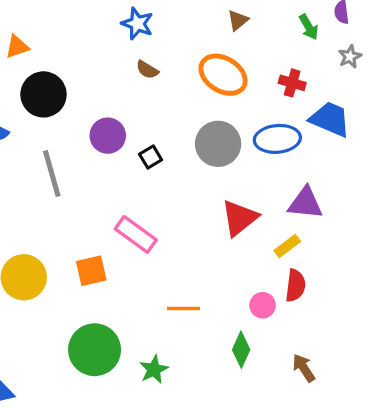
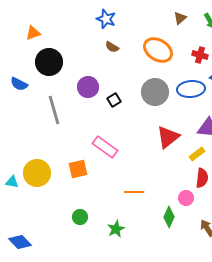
brown triangle: (238, 20) -> (180, 18), moved
pink circle: (263, 305) -> (186, 198), moved
green circle: (95, 350) -> (80, 217), size x0.5

